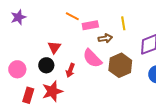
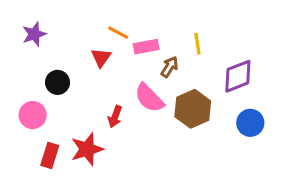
brown arrow: (105, 38) -> (169, 67), turned -48
red triangle: (54, 47) -> (101, 58), moved
black circle: (46, 65) -> (58, 82), moved

